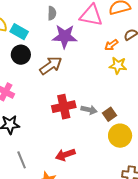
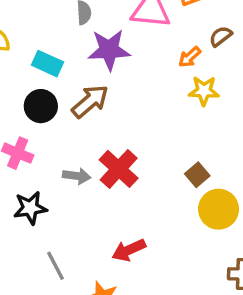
cyan rectangle: (19, 32) -> (48, 64), moved
black circle: (21, 55) -> (41, 106), moved
red cross: (64, 107) -> (119, 169), turned -30
gray arrow: (89, 110) -> (77, 176), moved

